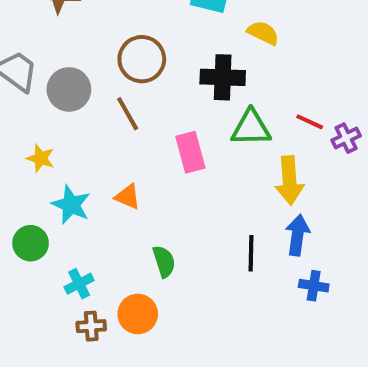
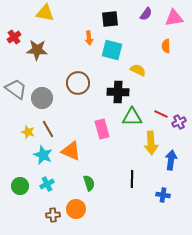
brown line: (128, 114) -> (48, 129), moved
orange triangle: (128, 197) -> (71, 151), size x1.5
blue arrow: (298, 235) -> (171, 160), moved
green circle: (31, 243) -> (20, 186), moved
cyan cross: (79, 284) -> (47, 184), moved

